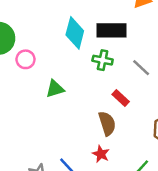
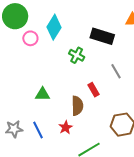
cyan diamond: (75, 33) -> (54, 27), moved
green cross: (103, 60) -> (77, 55), moved
green triangle: (55, 89) -> (43, 94), moved

